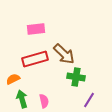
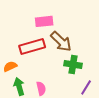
pink rectangle: (36, 29) -> (44, 21), moved

